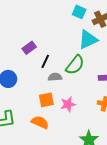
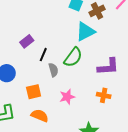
gray semicircle: (55, 77) -> (53, 70), turned 80
orange square: (46, 100) -> (34, 92), moved

